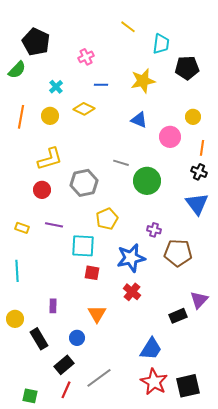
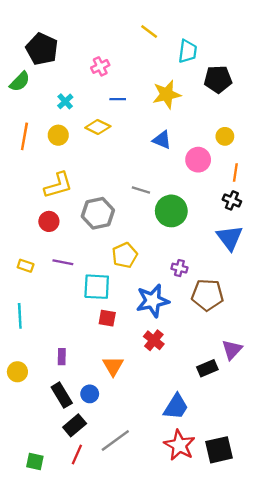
black rectangle: (39, 339) -> (62, 395), moved

